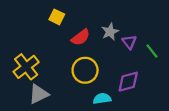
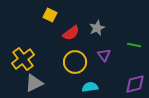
purple triangle: (129, 42) -> (104, 55), moved
green line: (152, 51) -> (134, 45), turned -40
purple diamond: (128, 82) -> (135, 84), moved

